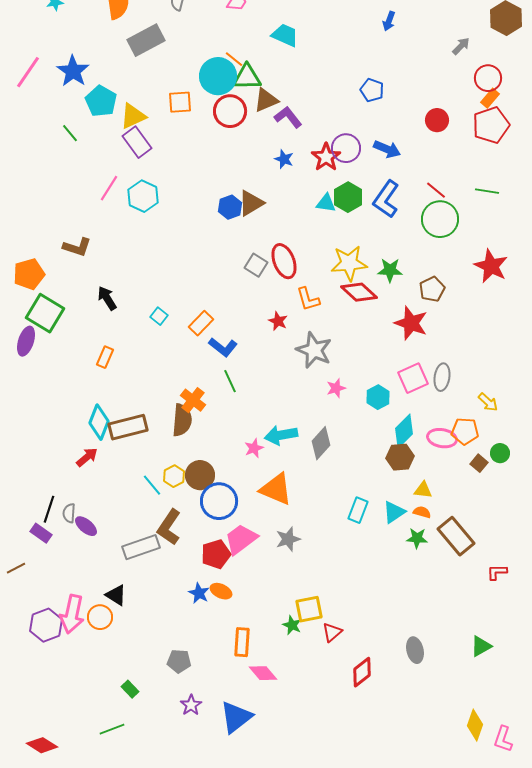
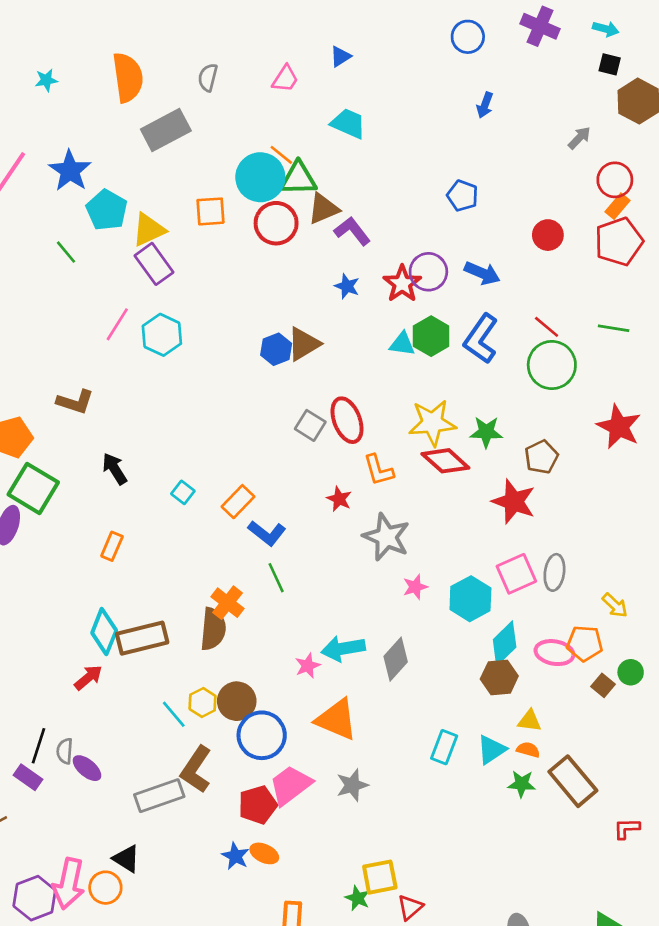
cyan hexagon: (378, 397) -> (470, 599), size x1.4

